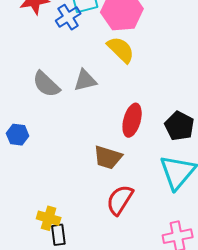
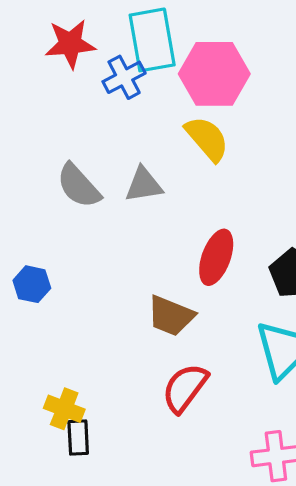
blue hexagon: (18, 135) -> (32, 284), moved

